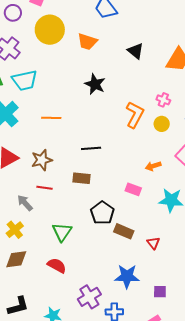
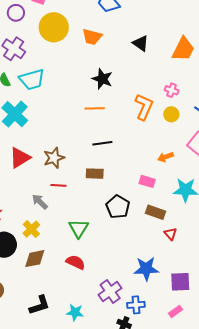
orange line: (51, 118) -> (95, 108), moved
brown rectangle: (124, 231) -> (155, 212), moved
purple square: (160, 292) -> (180, 282), size x1.5

